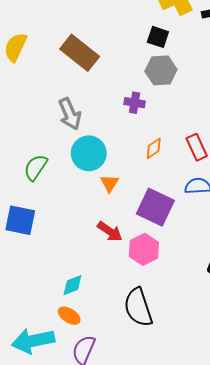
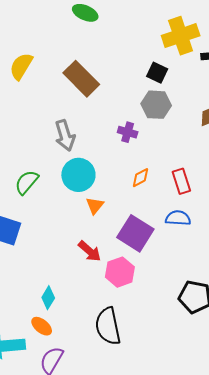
cyan diamond: (72, 285) -> (48, 298), turned -45

